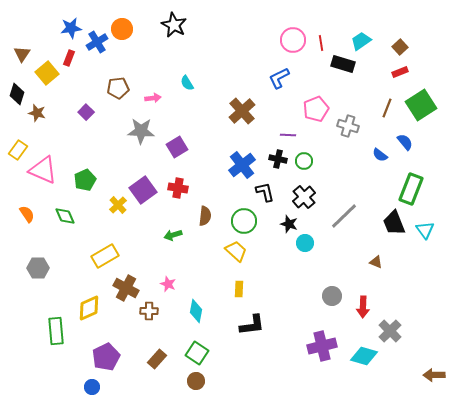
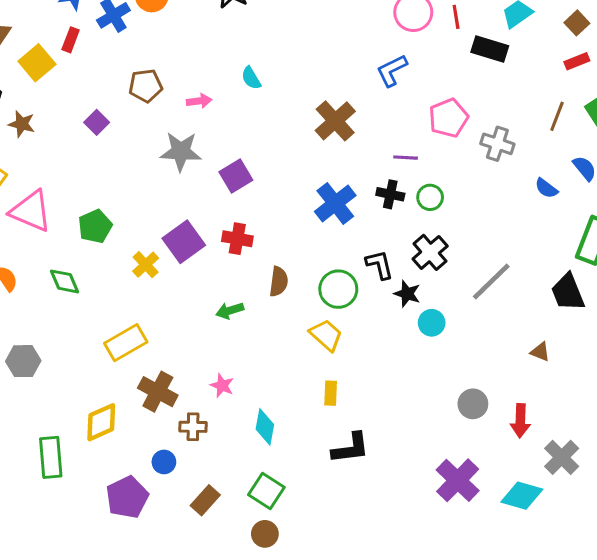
black L-shape: (265, 192) -> (380, 265), moved
purple cross: (322, 346) -> (458, 480), turned -32
blue circle: (92, 387) -> (164, 462), moved

